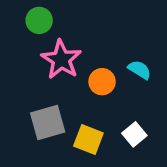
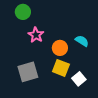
pink star: (61, 60) -> (36, 35), size x0.7
yellow square: (88, 139) -> (61, 68), moved

